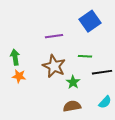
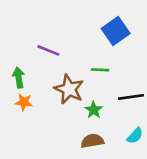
purple line: (54, 36) -> (48, 50), moved, turned 30
green line: (85, 56) -> (100, 70), moved

